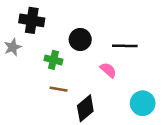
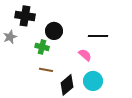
black circle: (80, 40) -> (54, 31), moved
cyan circle: (143, 103) -> (93, 81), moved

